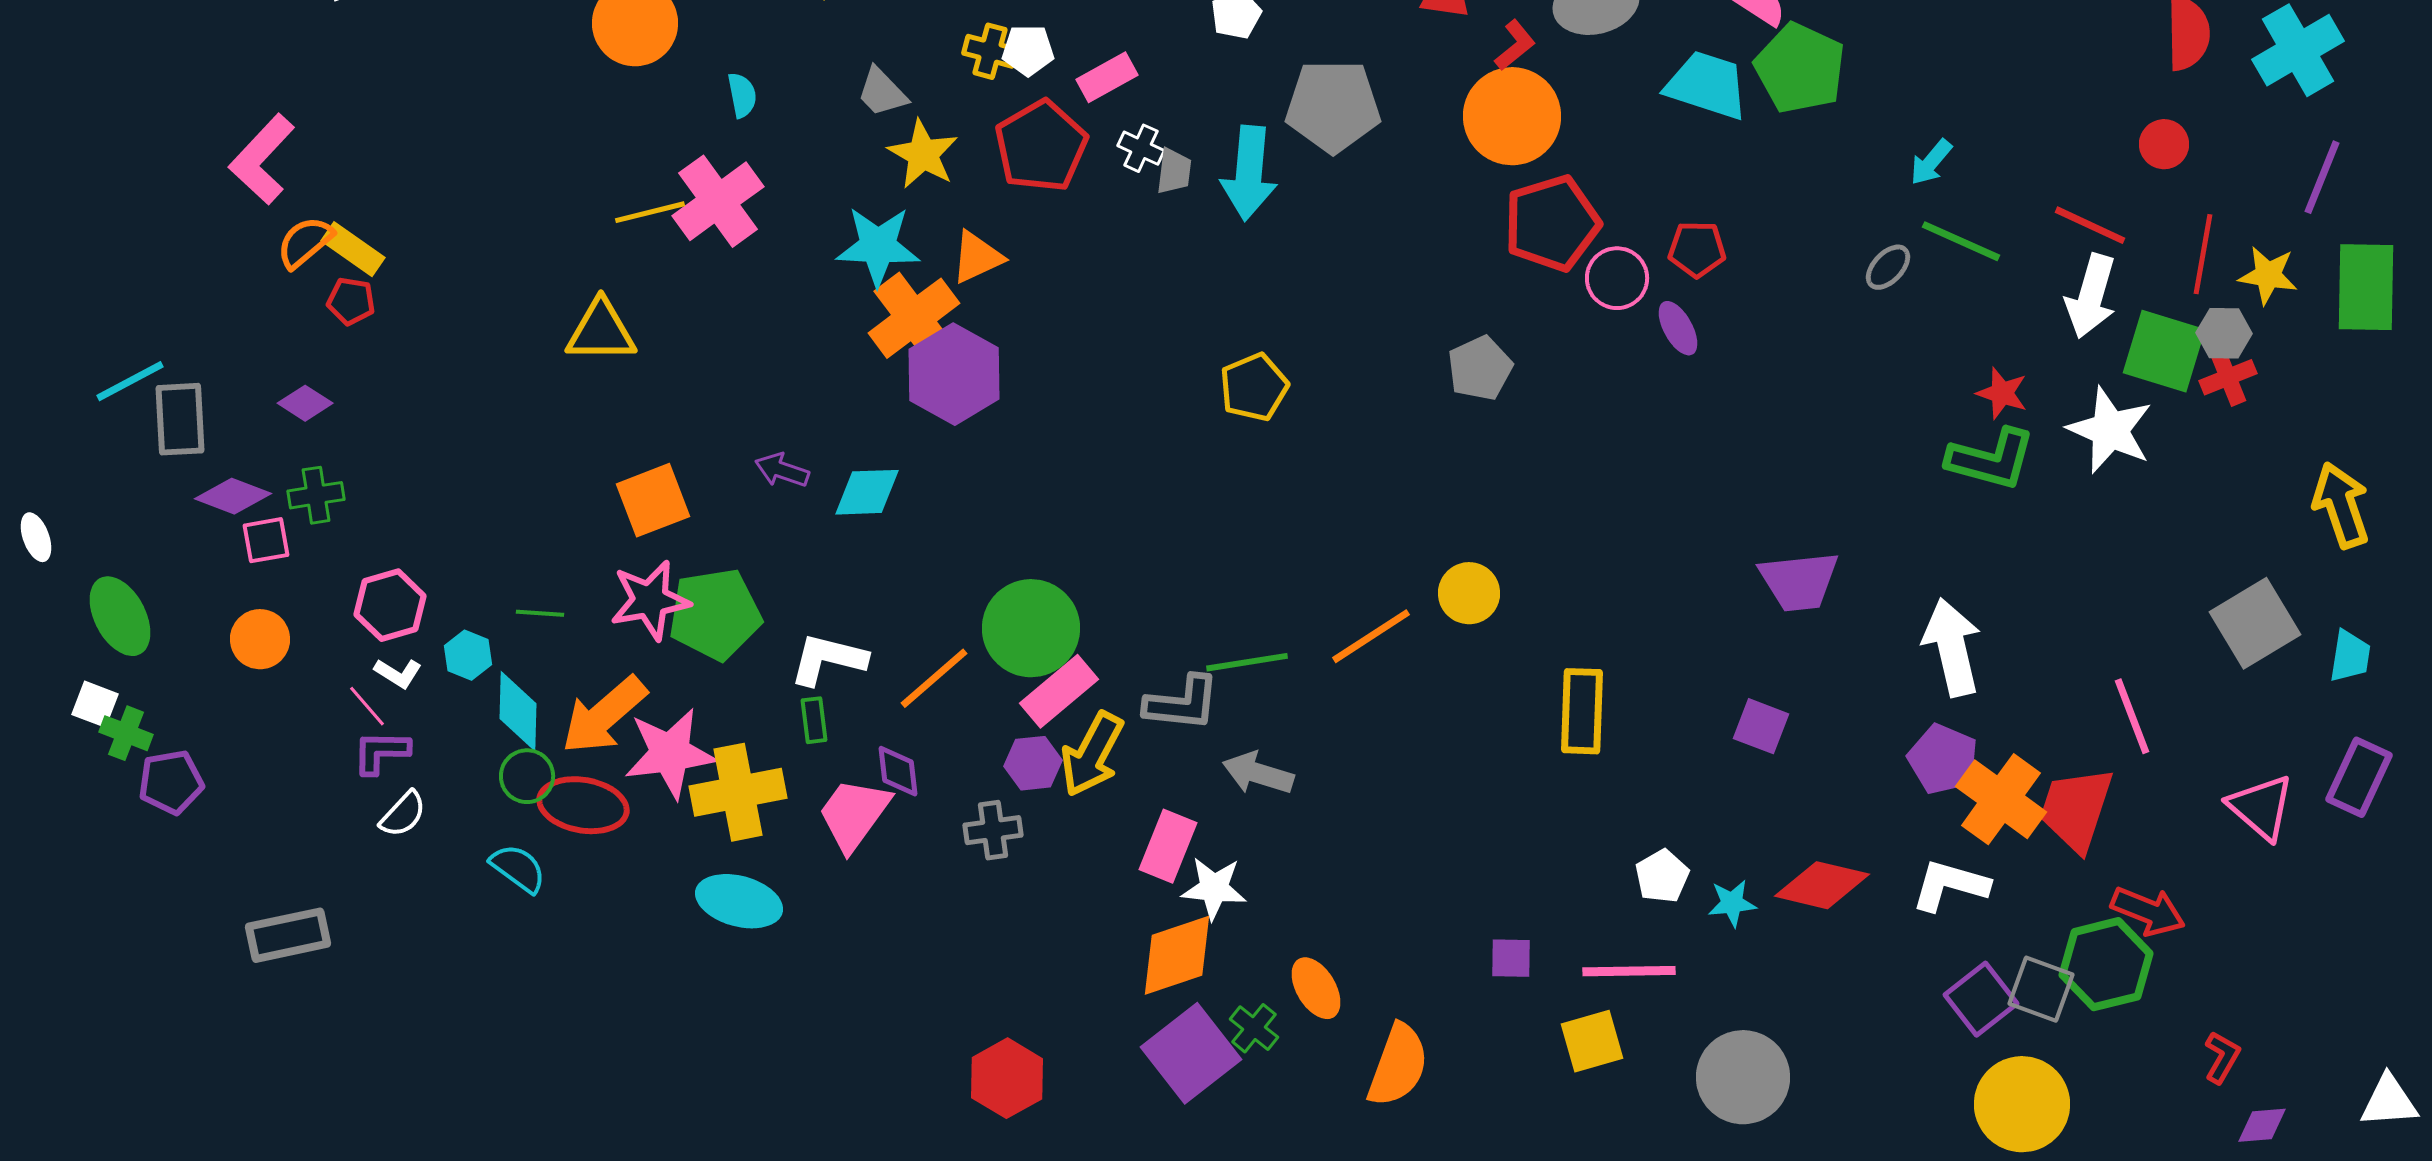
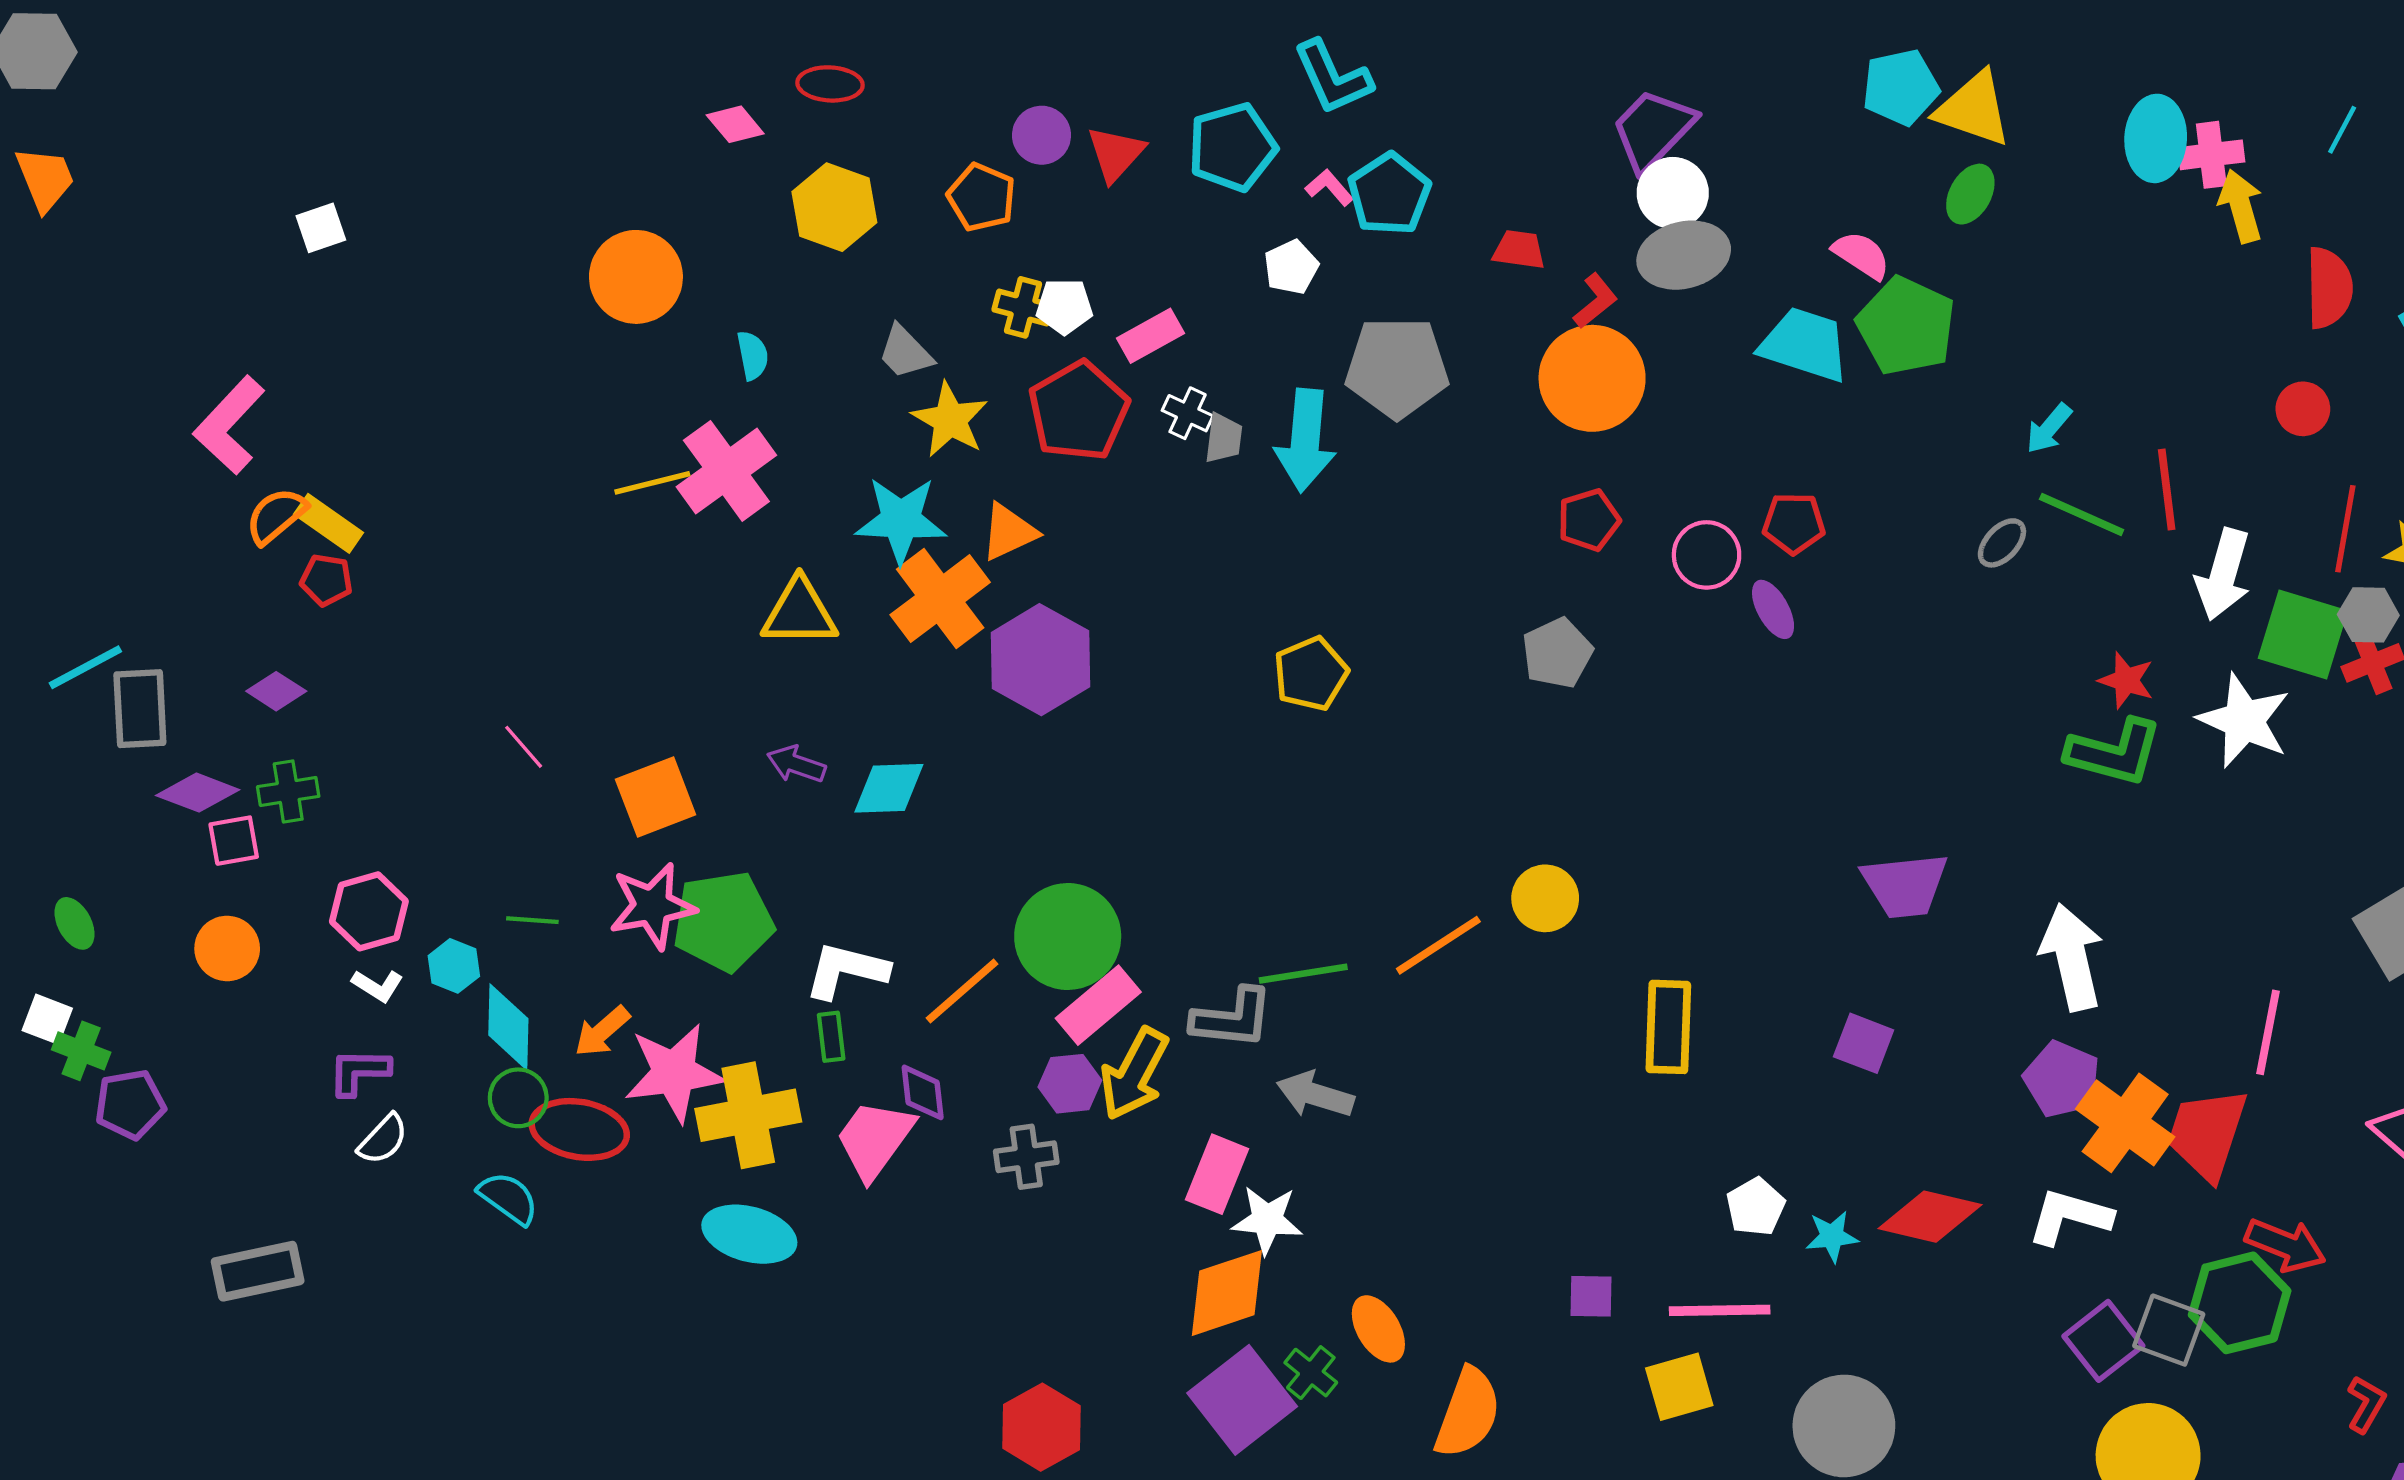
red pentagon: (1552, 223) -> (1589, 520), moved, size x0.6
red line: (2090, 225) -> (2167, 490), moved, turned 58
yellow triangle: (601, 331) -> (799, 613), moved
purple hexagon: (954, 374) -> (1040, 660), moved
green ellipse: (120, 616) -> (75, 923), size x0.6
pink line: (367, 706) -> (524, 747), moved
orange arrow: (604, 715) -> (602, 1031), size x0.6
pink line: (2132, 716) -> (2268, 1032), turned 32

